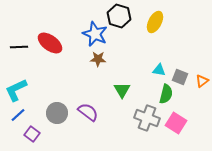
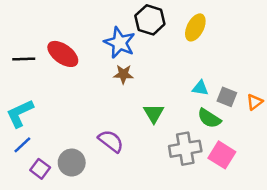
green semicircle: (166, 94) -> (209, 118), turned 108
gray circle: (57, 113) -> (72, 163), moved
gray cross: (147, 118) -> (185, 149), turned -30

